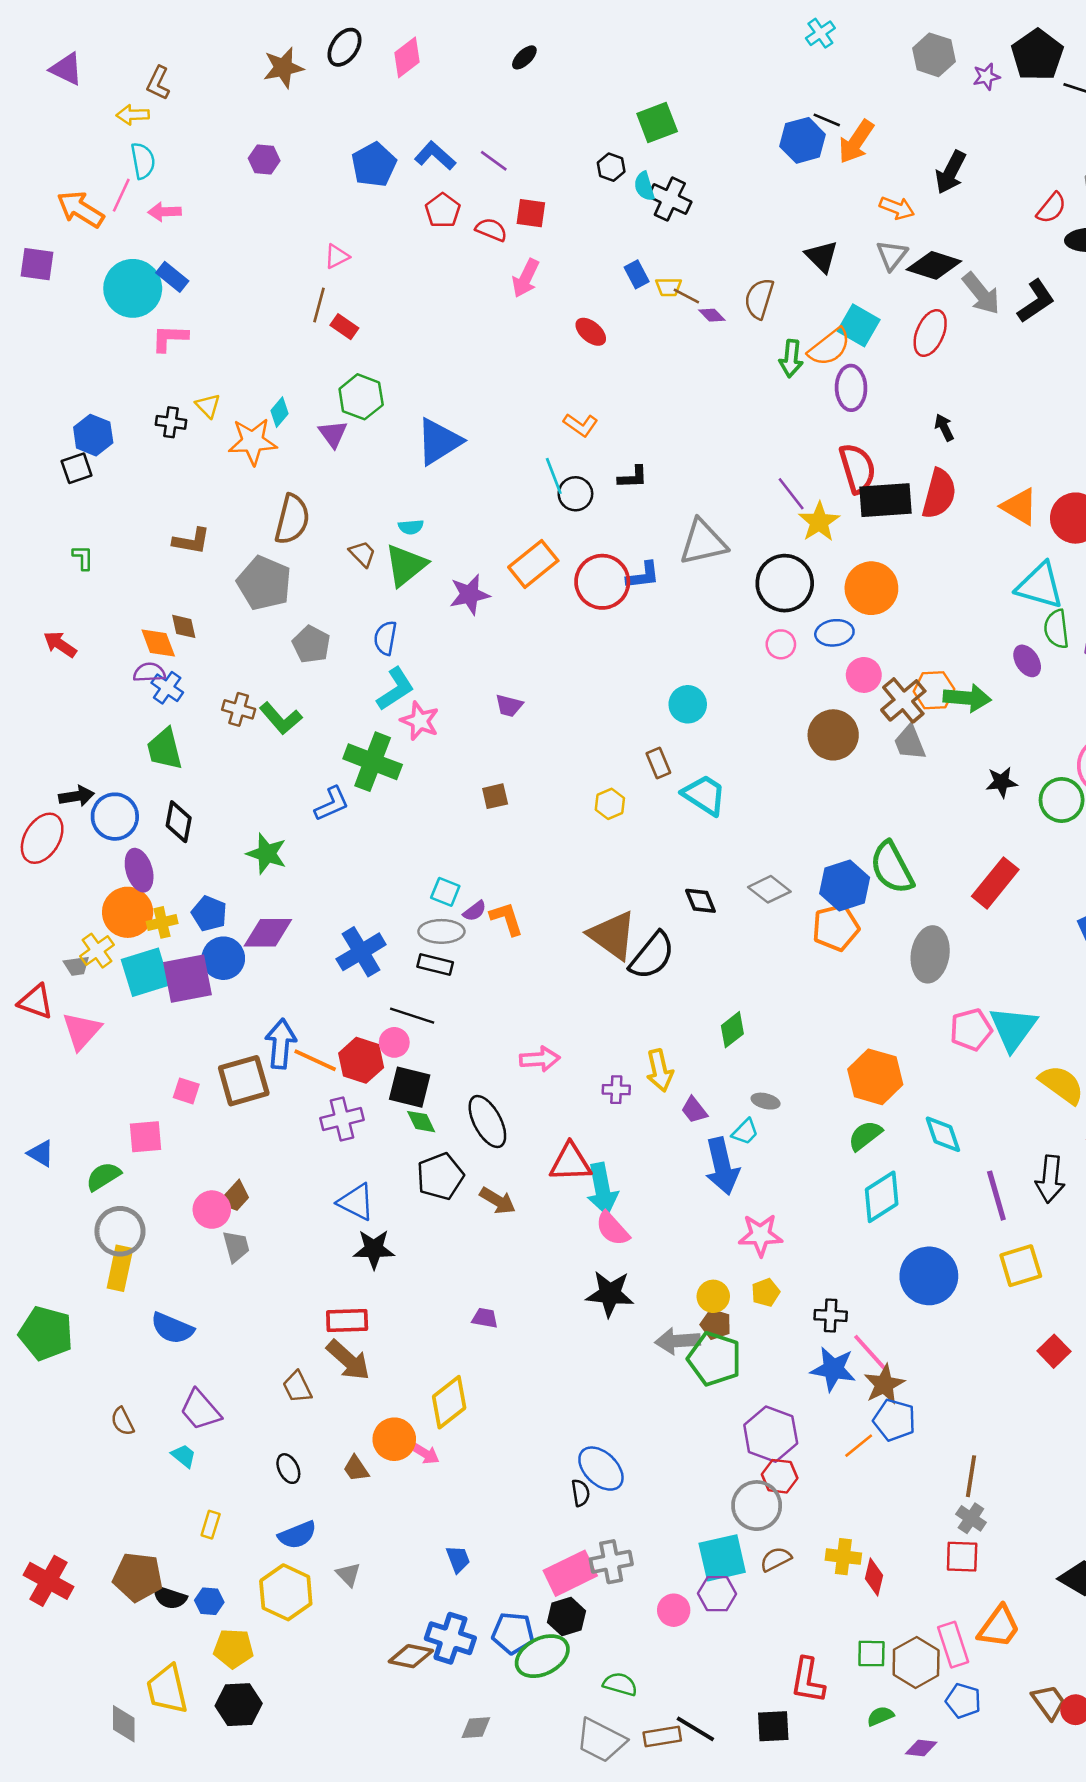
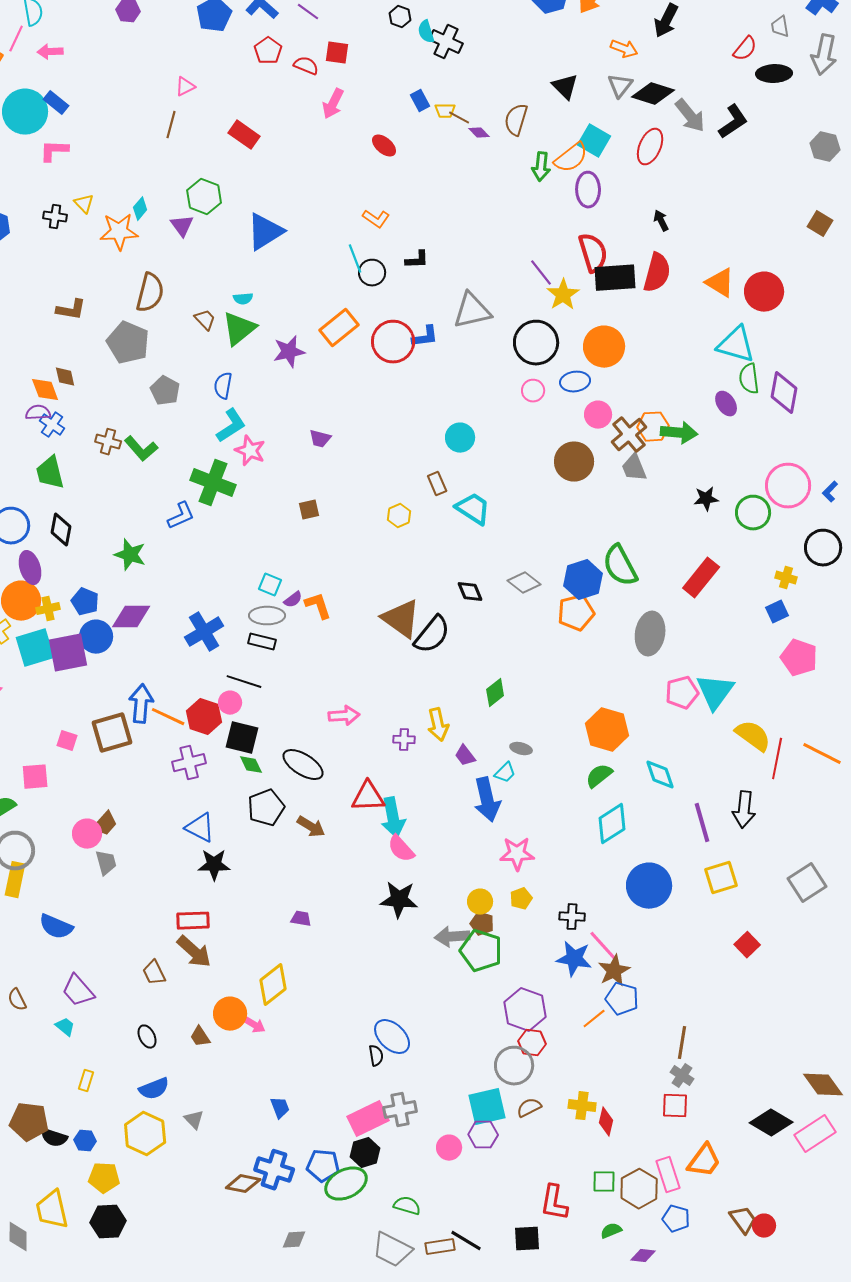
red rectangle: (344, 327) -> (244, 135), moved, size x1.4
black ellipse: (487, 1122) -> (303, 765), turned -30

